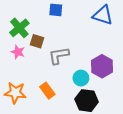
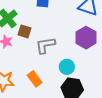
purple hexagon: (102, 66) -> (86, 38), moved

